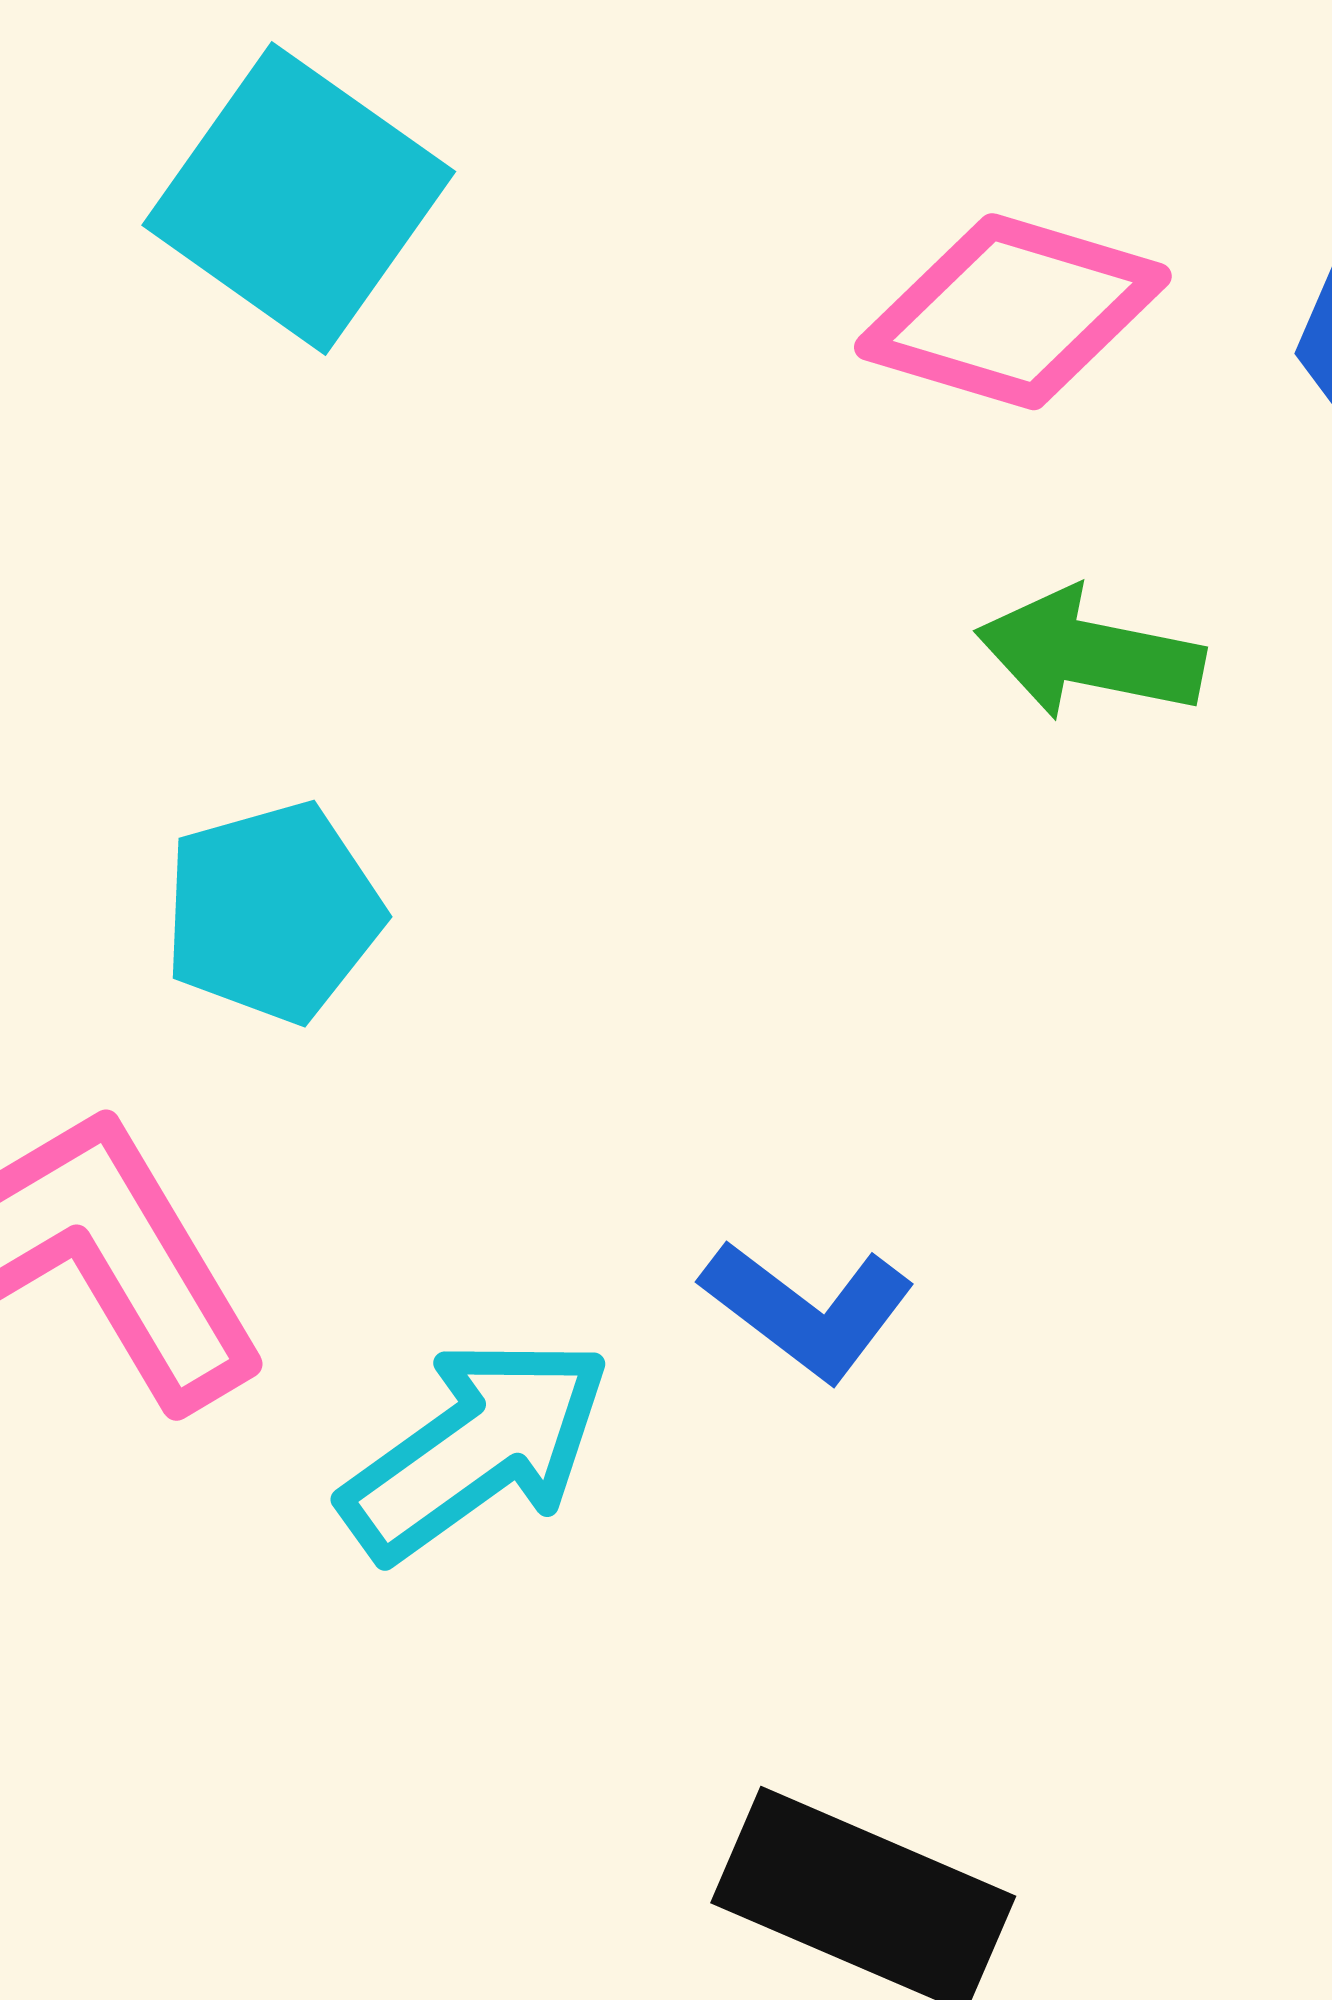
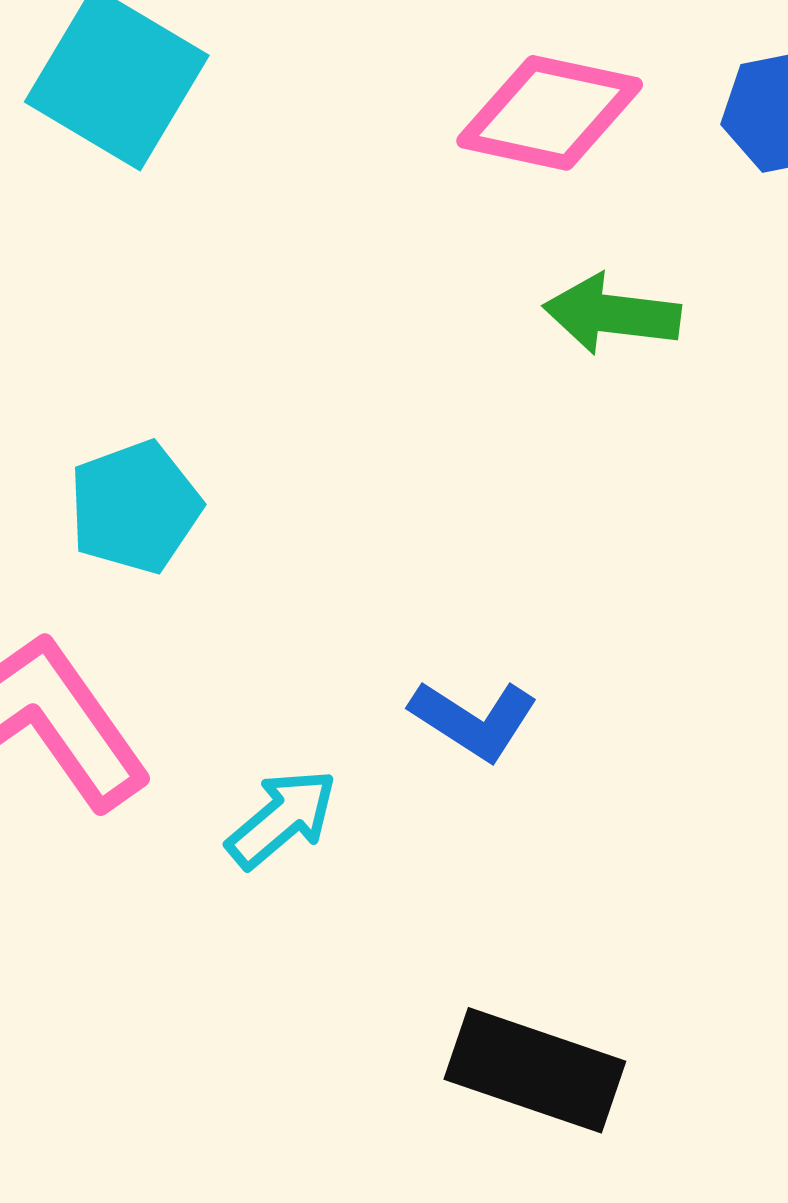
cyan arrow: (476, 1449) -> (282, 819), size x0.7

